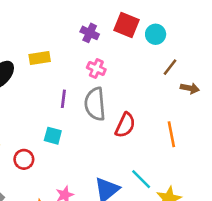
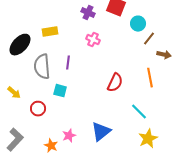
cyan circle: (156, 34) -> (138, 24), moved
gray semicircle: (95, 104) -> (42, 67), moved
orange line: (171, 134) -> (150, 78), moved
cyan line: (141, 179) -> (139, 112), moved

